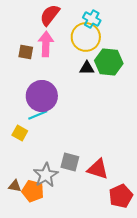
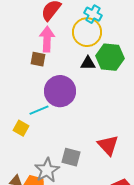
brown square: (26, 52) -> (38, 59), moved
purple circle: (42, 96) -> (60, 91), moved
red triangle: (98, 169) -> (108, 145), moved, turned 30

